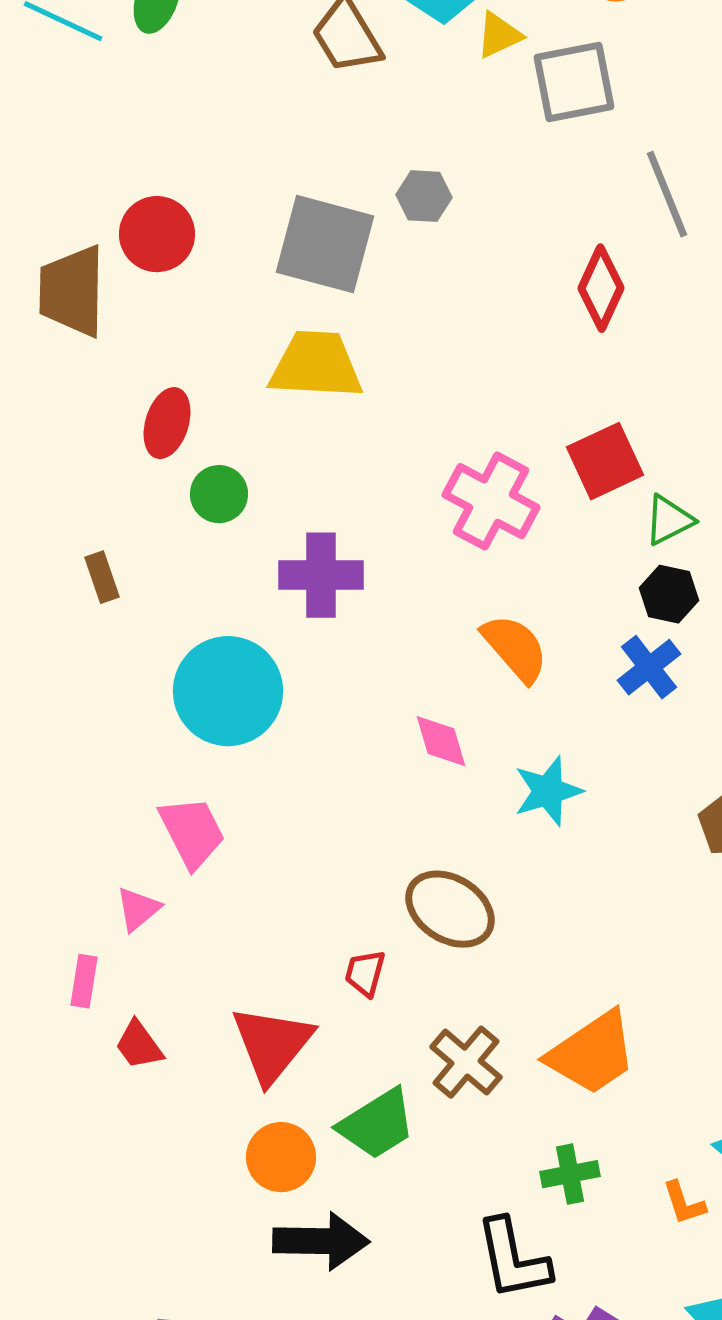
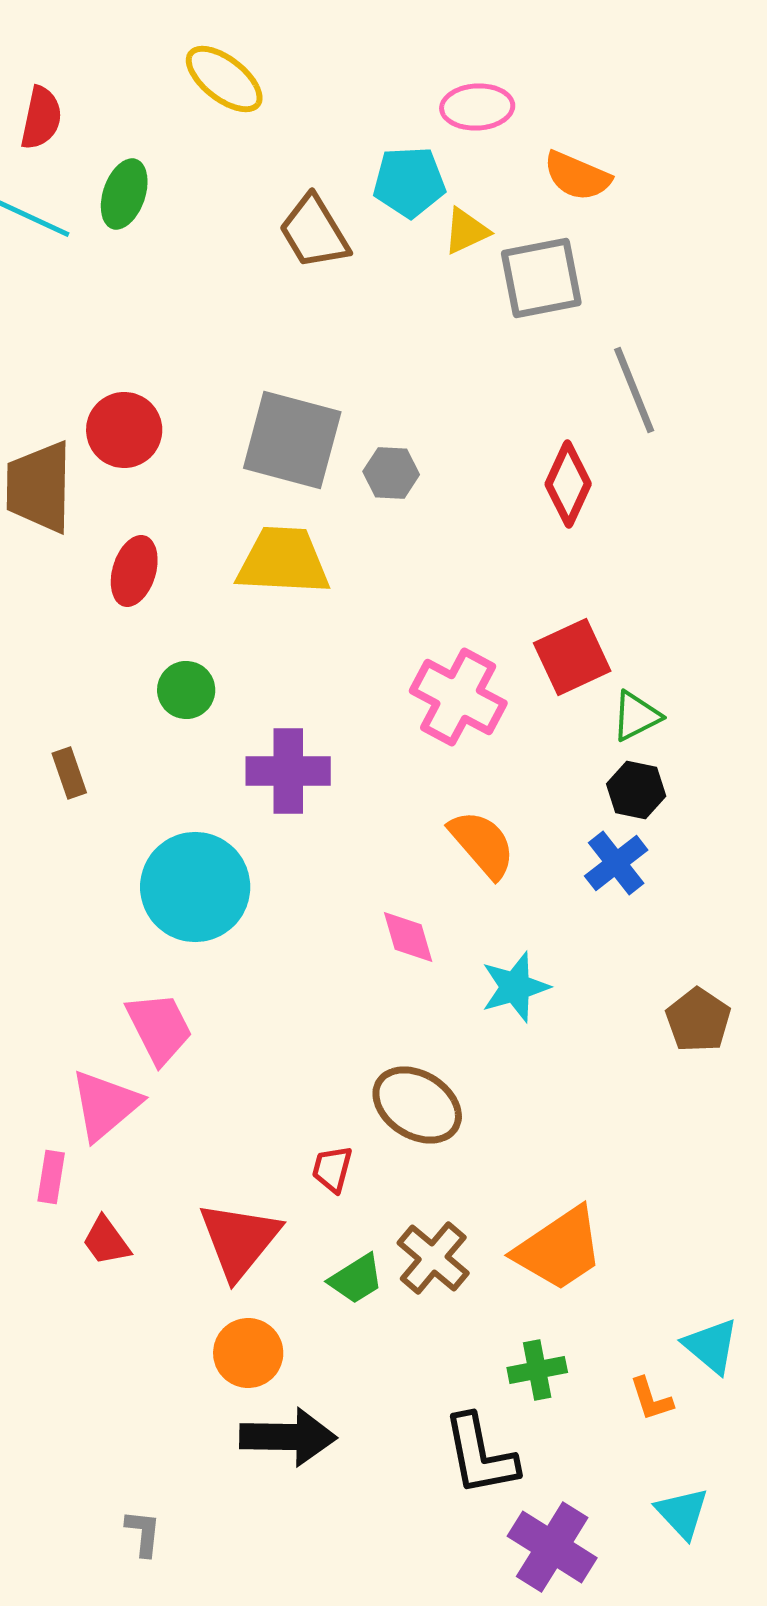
gray hexagon: (424, 196) -> (391, 473), moved
red ellipse: (167, 423) -> (134, 571), moved
pink triangle: (138, 909) -> (105, 1105), size x1.6
green trapezoid: (377, 1124) -> (356, 1279), moved, size x0.7

